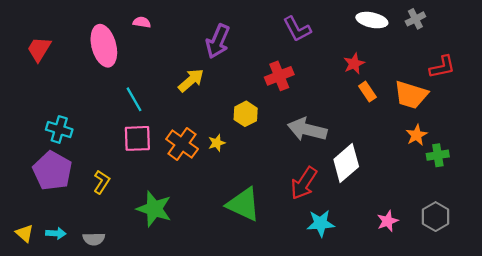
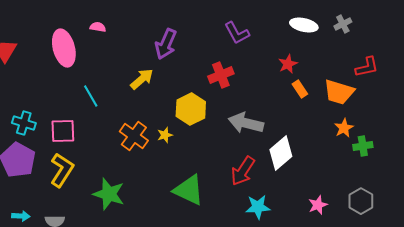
yellow hexagon: (246, 114) -> (191, 109), size x1.4
pink square: (137, 138) -> (63, 131), moved
yellow L-shape: (102, 182) -> (62, 170), size x1.6

